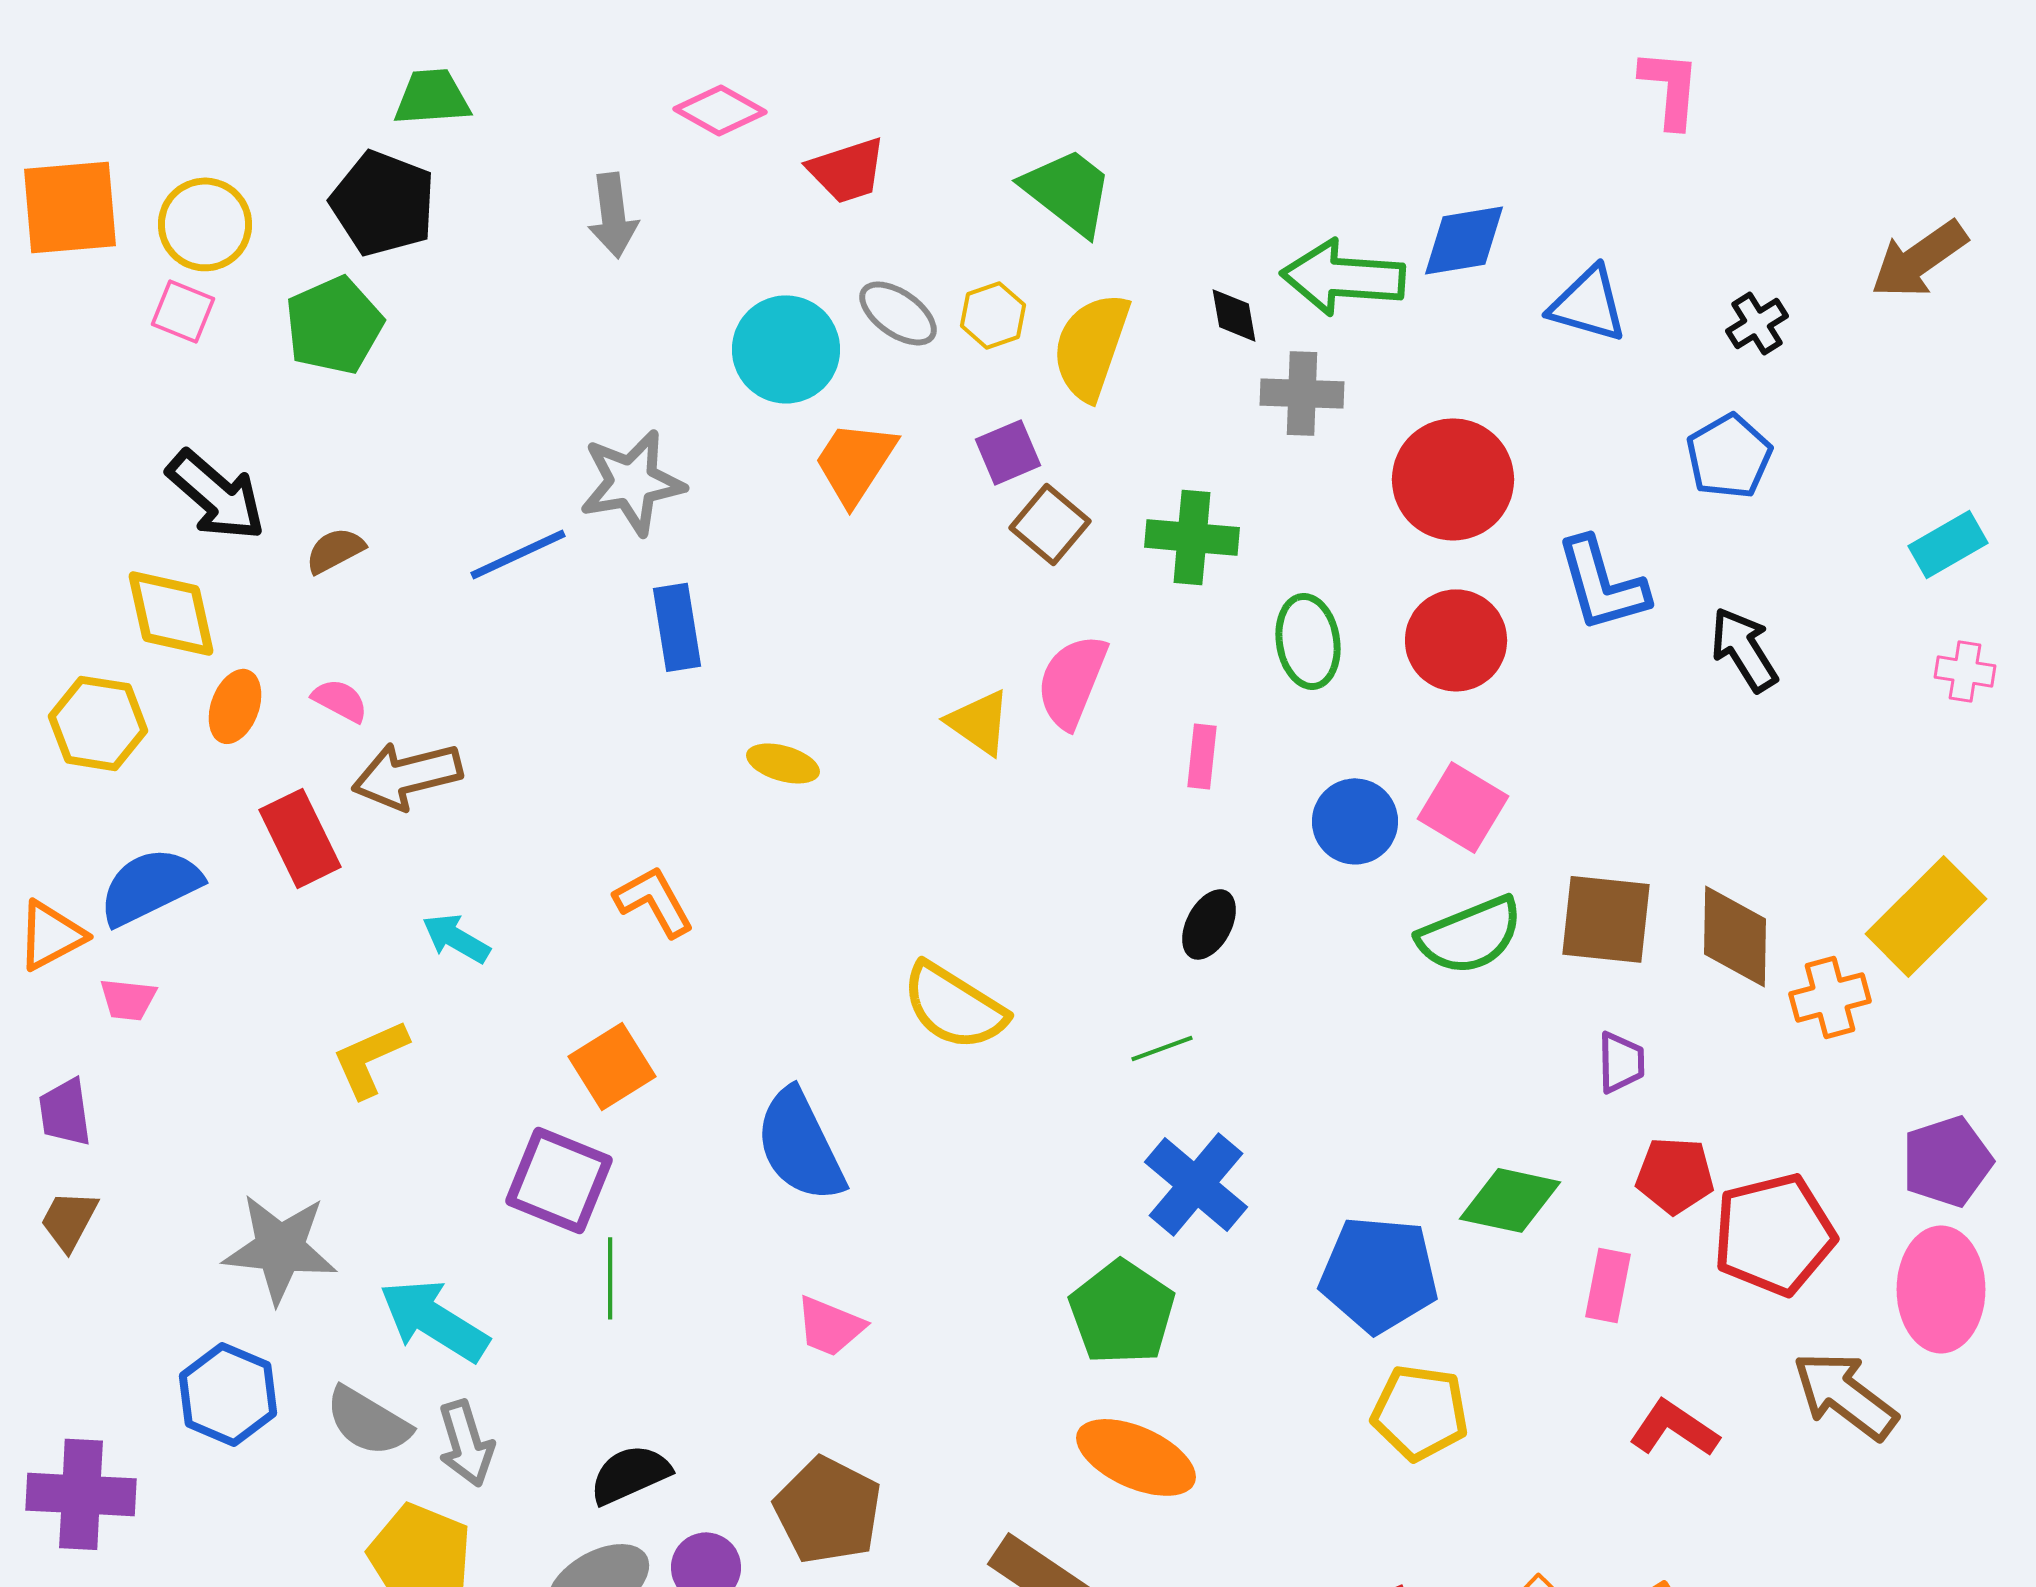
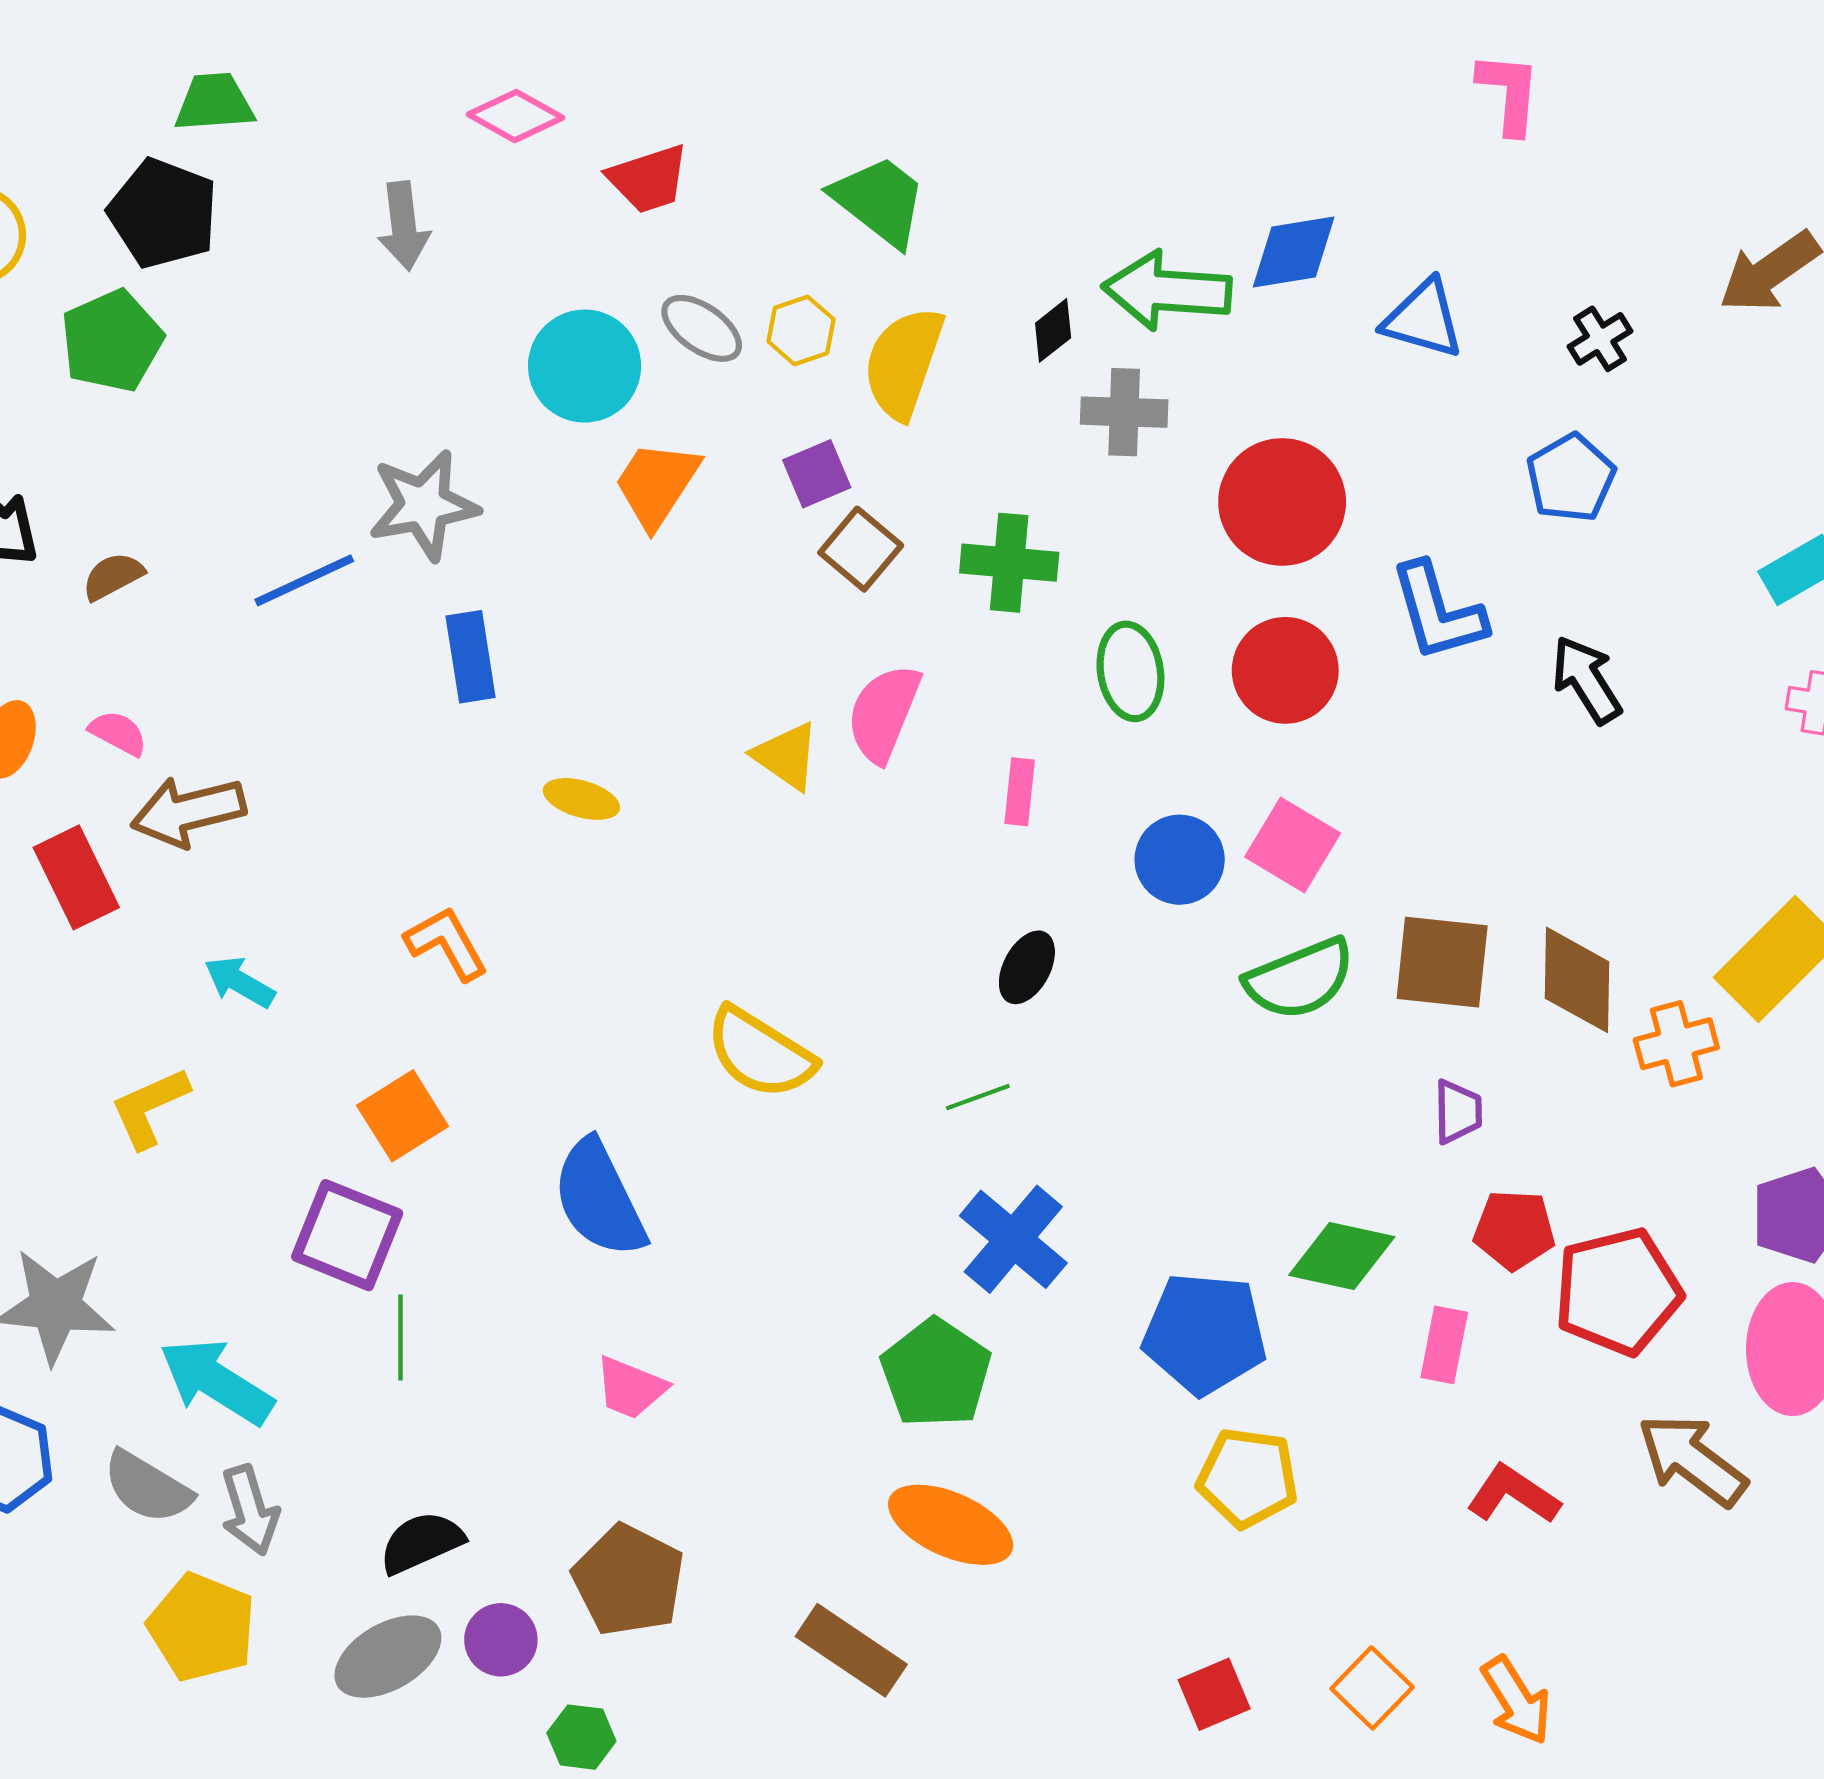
black diamond: (1234, 315) -> (1053, 330), turned 62

